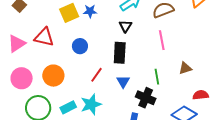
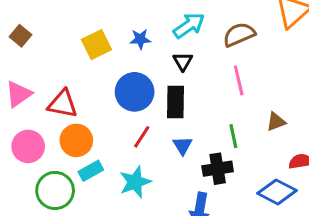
blue star: (90, 11) -> (140, 39), moved
red triangle: (44, 37) -> (63, 104), moved
blue circle: (80, 46) -> (135, 92), moved, size x1.6
black cross: (146, 98) -> (218, 169), turned -30
cyan rectangle: (68, 107) -> (91, 171), moved

